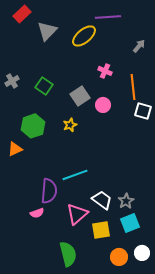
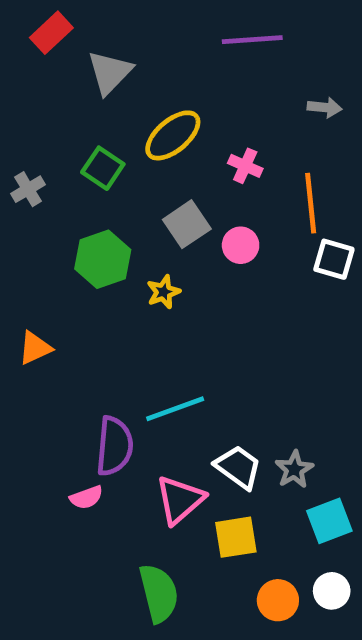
yellow ellipse: (84, 36) -> (173, 135), moved
gray arrow: (139, 46) -> (325, 107), turned 56
green square: (44, 86) -> (103, 168), moved
green hexagon: (33, 126) -> (103, 259), moved
cyan square: (130, 223) -> (329, 521), moved

